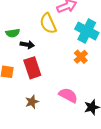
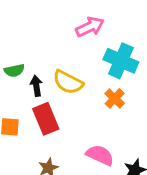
yellow semicircle: (48, 23) -> (68, 82), moved, turned -35
black arrow: (27, 45) -> (36, 86), turned -104

